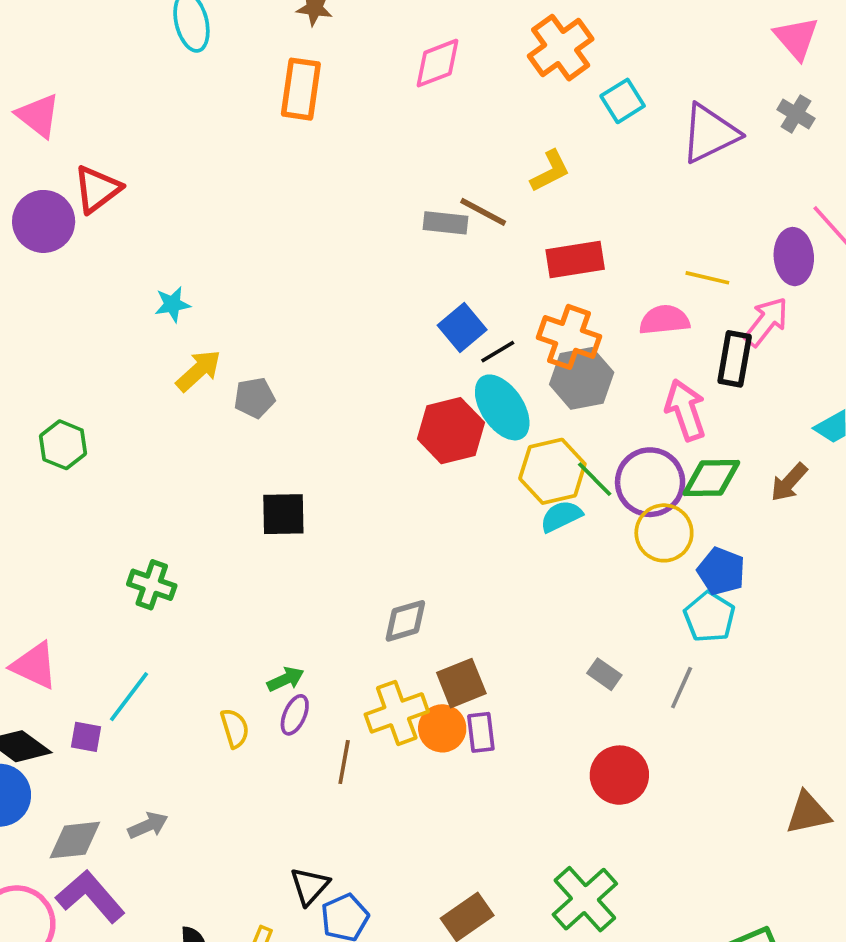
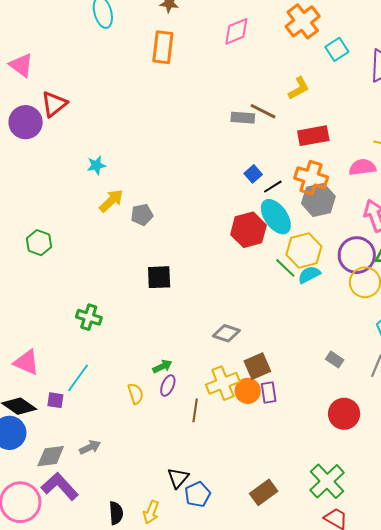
blue square: (462, 327) -> (253, 174), size x0.7
green line: (595, 479) -> (285, 268), moved
gray diamond: (405, 621) -> (226, 333), turned 36

